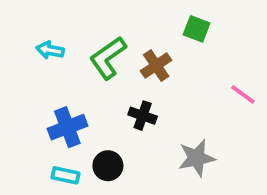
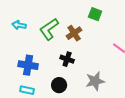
blue cross: (67, 127) -> (28, 65), turned 30
black circle: (108, 166) -> (59, 85), moved

